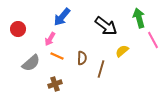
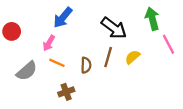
brown line: (101, 69) -> (108, 57), moved
brown cross: (55, 84) -> (66, 92), moved

